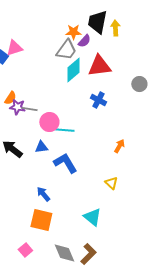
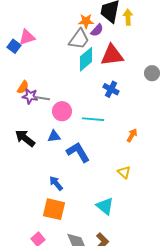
cyan line: (63, 130) -> (93, 119), moved

